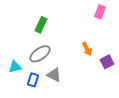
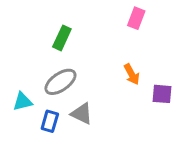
pink rectangle: (100, 12) -> (136, 18), moved
purple square: (107, 62) -> (162, 94), turned 32

